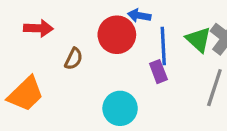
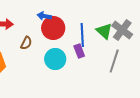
blue arrow: (139, 16) -> (44, 16), moved
cyan circle: (120, 108) -> (55, 59), moved

